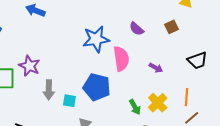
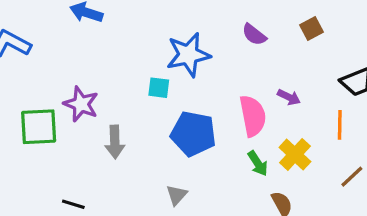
pink semicircle: (121, 59) -> (253, 116), moved
orange line: (186, 97) -> (340, 125), moved
cyan square: (69, 101) -> (159, 88), moved

